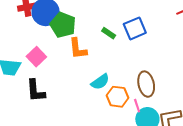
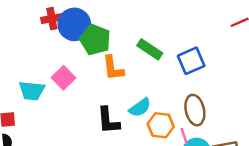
blue square: (135, 28) -> (191, 61), moved
green rectangle: (109, 33) -> (150, 49), size x1.5
black L-shape: (36, 91) -> (108, 120), moved

